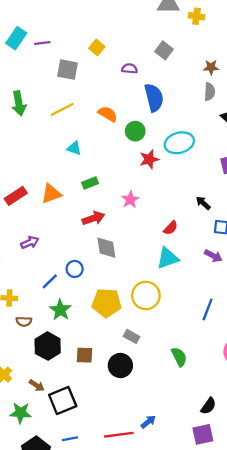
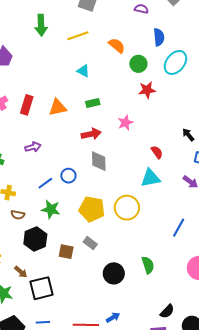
blue semicircle: (154, 98) -> (159, 37), size x0.7
cyan ellipse: (179, 143) -> (175, 62), moved, turned -45
red rectangle: (16, 196) -> (27, 105), turned -48
red semicircle: (171, 228) -> (157, 152), turned -88
green star: (60, 310) -> (51, 209), turned -30
gray rectangle: (132, 336) -> (90, 243), moved
black circle: (120, 365) -> (114, 273), moved

